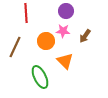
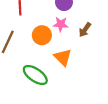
green ellipse: (40, 77) -> (35, 75), turned -30

